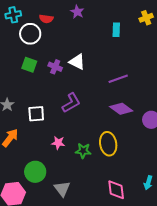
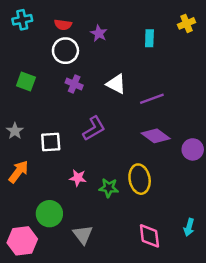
purple star: (77, 12) -> (99, 33), moved
white circle: (30, 34) -> (65, 51), moved
white triangle: (77, 62) -> (116, 84), moved
green square: (29, 65) -> (26, 82), moved

